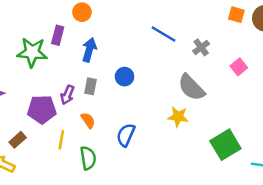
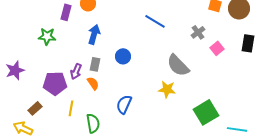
purple rectangle: (58, 35) -> (66, 12), moved
gray cross: (201, 47) -> (198, 32), moved
green star: (32, 52) -> (47, 36), size x0.7
orange semicircle: (88, 120) -> (93, 83), moved

